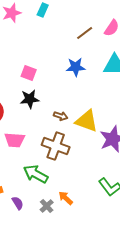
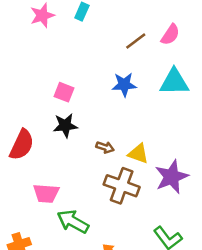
yellow triangle: (87, 121) -> (138, 154), size x0.7
pink trapezoid: (15, 140) -> (46, 193), moved
brown cross: (56, 146) -> (122, 186), moved

